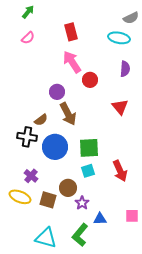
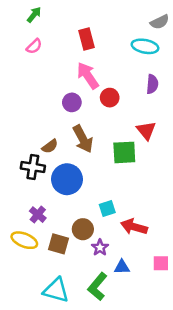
purple circle: (57, 92) -> (72, 102), moved
green square: (89, 148) -> (124, 152), moved
red arrow: (120, 171) -> (134, 227), moved, turned 130

